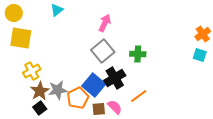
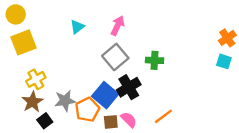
cyan triangle: (57, 10) -> (77, 27), moved
yellow square: (21, 38) -> (24, 42), turned -30
brown star: (40, 91) -> (32, 102), moved
orange line: (139, 96) -> (163, 116), moved

